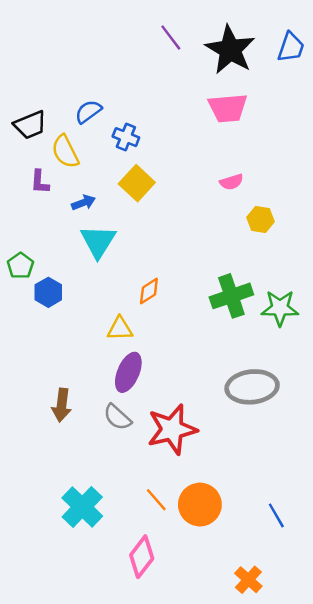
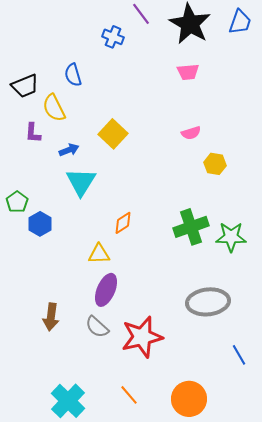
pink trapezoid: (228, 108) -> (188, 72), size x0.7
blue semicircle: (88, 112) -> (73, 75), turned -70
blue cross: (126, 137) -> (113, 37), moved
orange circle: (200, 505) -> (189, 399), moved
blue line: (276, 515) -> (239, 355), moved

